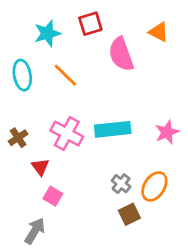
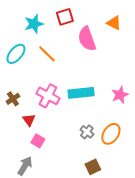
cyan ellipse: (22, 75) -> (16, 54), turned 50
brown square: (129, 214) -> (93, 167), moved

